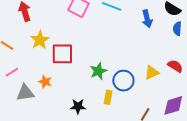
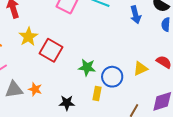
red square: (62, 54) -> (51, 50), turned 30
green star: (98, 71) -> (87, 67), turned 30
orange star: (45, 82) -> (35, 89), moved

